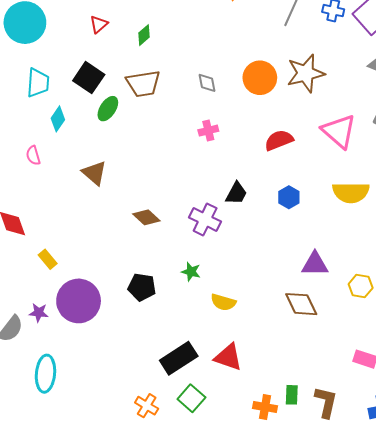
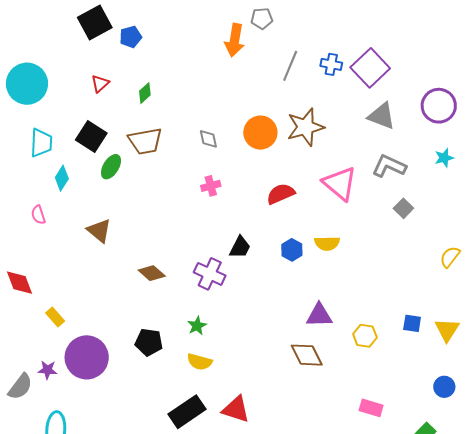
yellow semicircle: (351, 192) -> (327, 243), moved, size x0.7
green star: (191, 272) -> (197, 326), turned 30
yellow semicircle: (223, 302) -> (200, 362), moved

